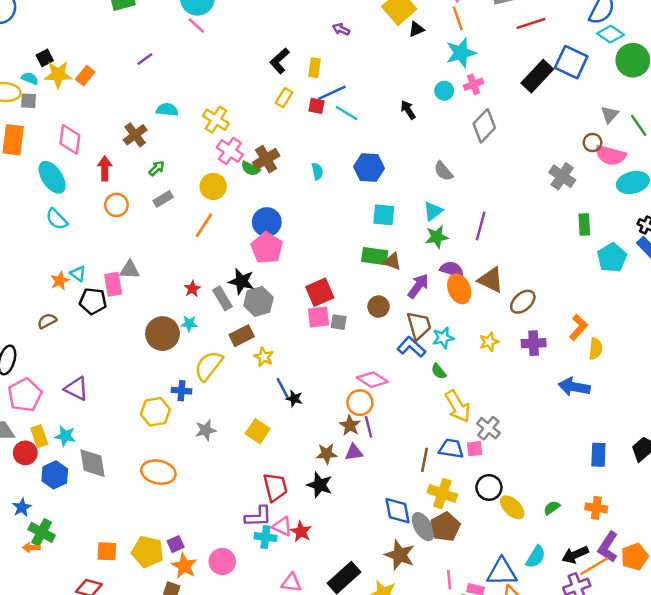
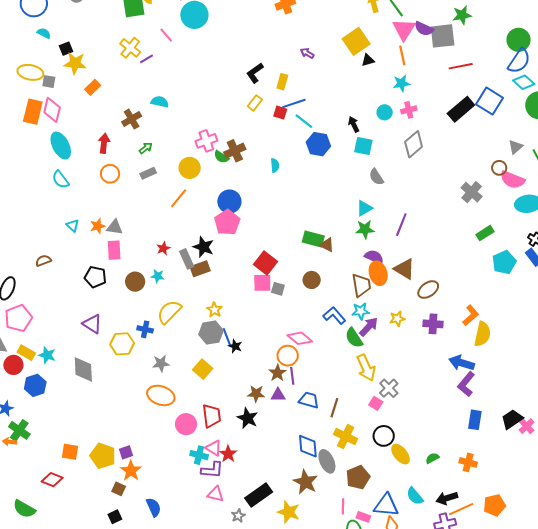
pink line: (196, 26) -> (166, 35), moved
cyan star: (461, 53) -> (401, 83), size x0.7
orange rectangle: (85, 76) -> (93, 87), moved
cyan semicircle: (30, 78) -> (44, 33), moved
yellow cross: (216, 120) -> (130, 48), moved
pink diamond: (70, 139) -> (52, 110), moved
pink cross: (230, 151) -> (206, 141), turned 30
blue hexagon: (369, 167) -> (318, 144), moved
cyan square: (384, 215) -> (363, 146), moved
green rectangle: (584, 224) -> (485, 233), turned 54
orange star: (60, 281) -> (98, 226), moved
pink rectangle: (113, 284) -> (114, 250), moved
purple arrow: (418, 286) -> (369, 327), moved
red square: (320, 292) -> (266, 263), turned -35
black pentagon: (93, 301) -> (95, 277), moved
gray hexagon: (258, 302) -> (211, 333), moved
brown trapezoid: (419, 325) -> (361, 285), moved
brown circle: (162, 334) -> (135, 282), size x0.7
brown rectangle: (242, 336) -> (200, 269), moved
yellow semicircle: (596, 349) -> (482, 334), size x1.4
green semicircle: (439, 371) -> (354, 338), size x1.5
purple triangle: (76, 389) -> (92, 324), moved
yellow rectangle: (39, 436) -> (26, 353), turned -48
blue trapezoid: (451, 449) -> (309, 400), moved
pink square: (475, 449) -> (376, 403), turned 32
gray diamond: (92, 463) -> (83, 369), moved
orange ellipse: (158, 472) -> (161, 395), moved
purple L-shape: (258, 516) -> (212, 470), moved
brown pentagon: (445, 527) -> (358, 477), moved
purple L-shape: (608, 547) -> (466, 384), moved
cyan semicircle: (536, 557) -> (415, 496), turned 102
pink circle: (222, 562) -> (186, 424), moved

